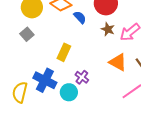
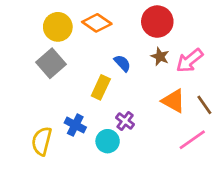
blue semicircle: (80, 17) -> (122, 63), moved
gray square: (27, 34) -> (51, 63), size x1.5
blue cross: (45, 80) -> (75, 125), size x0.7

